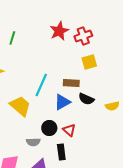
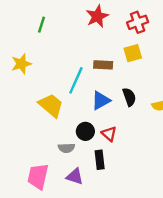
red cross: (83, 36) -> (138, 22), moved
brown rectangle: (71, 83) -> (103, 65), moved
black semicircle: (86, 99) -> (129, 97), turned -133

